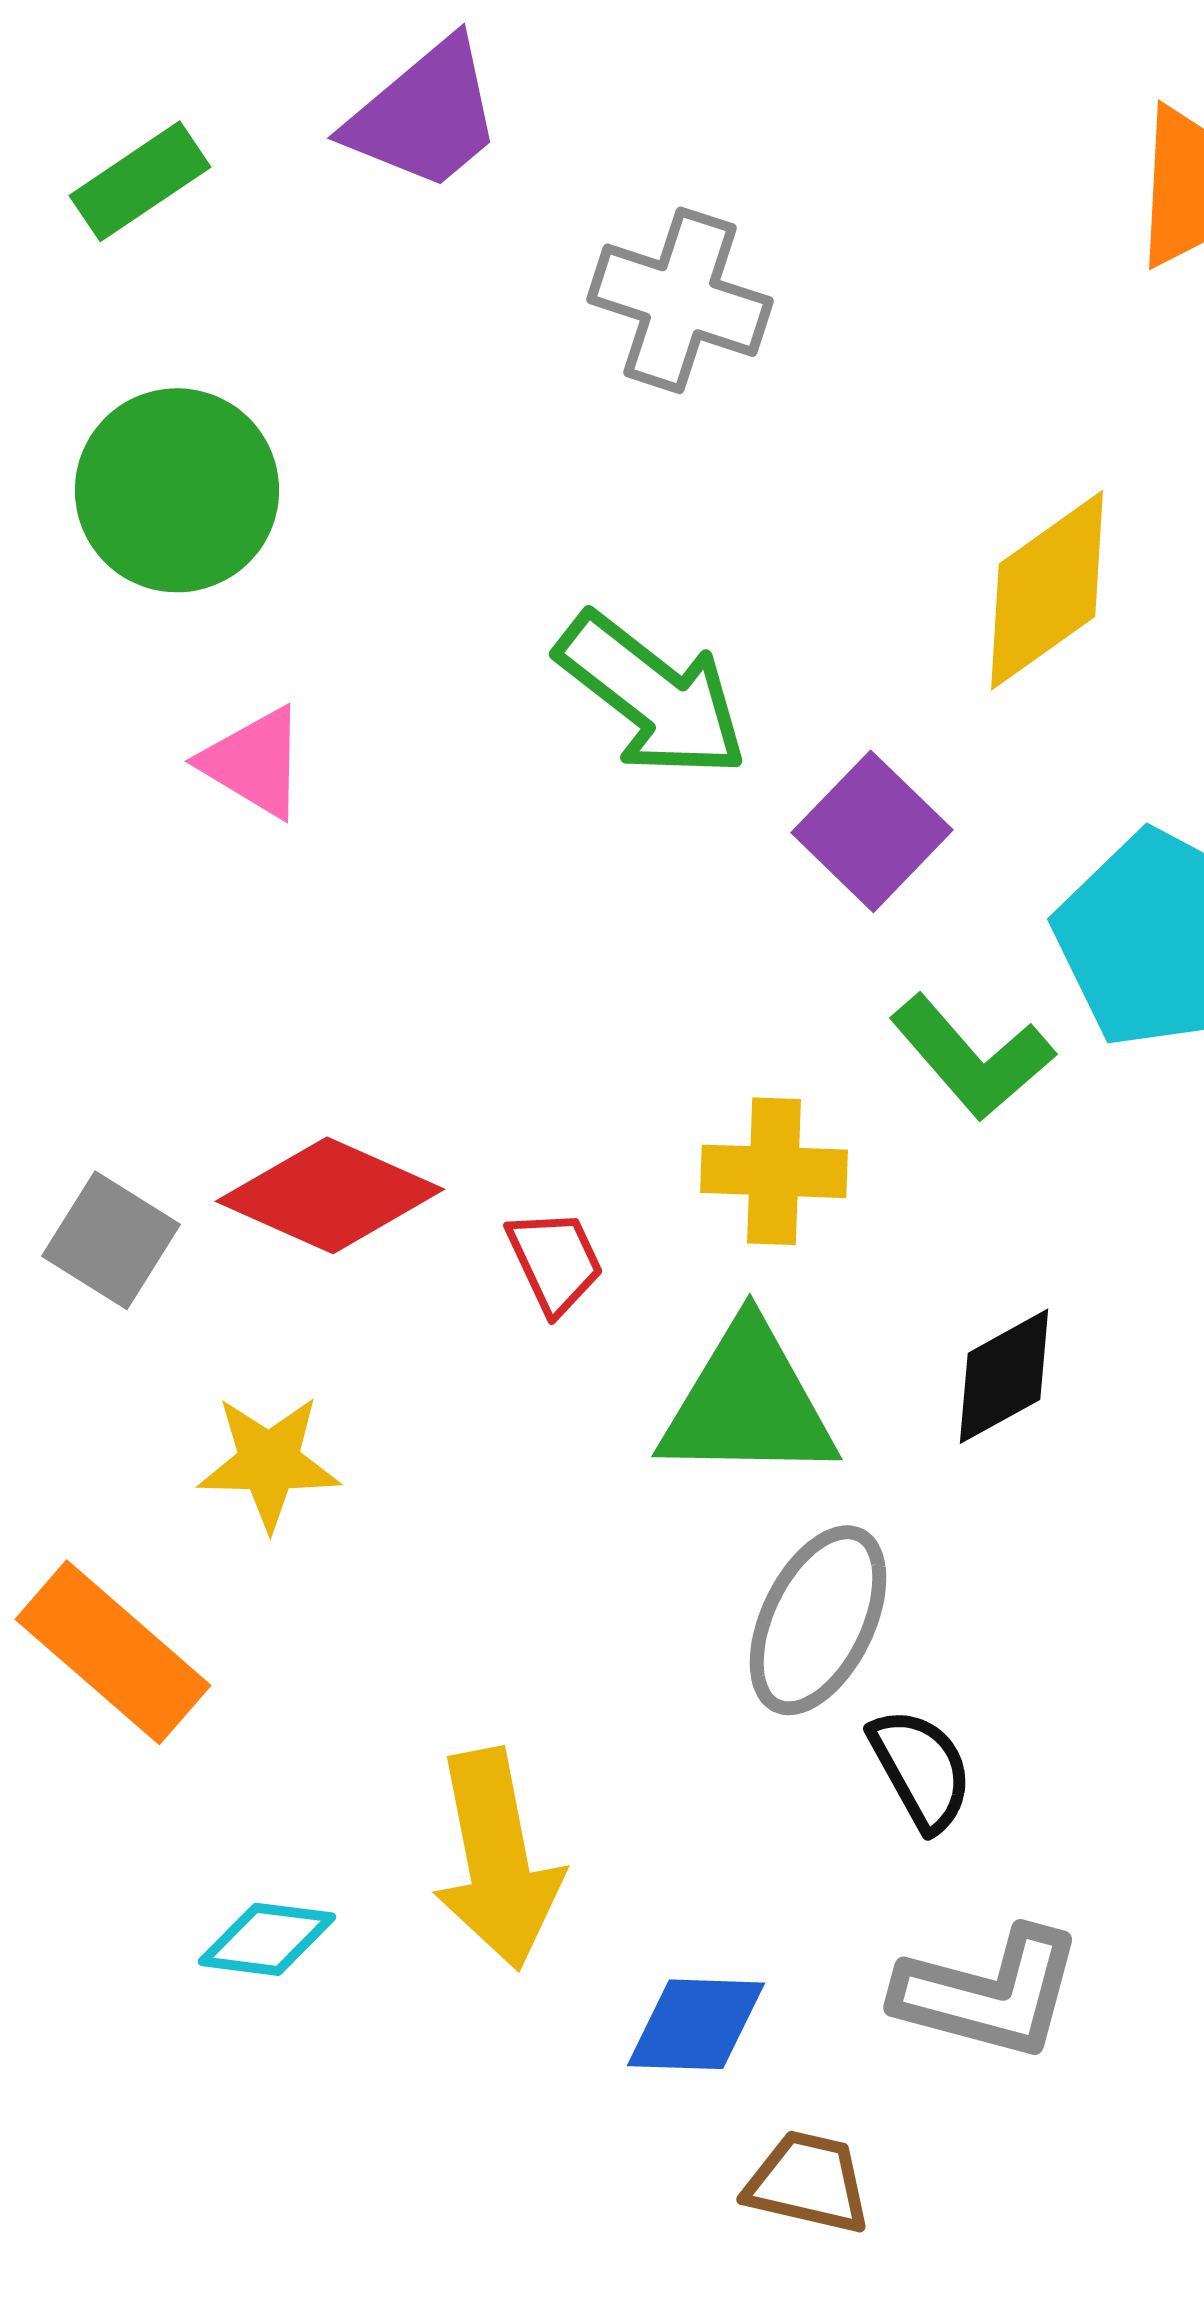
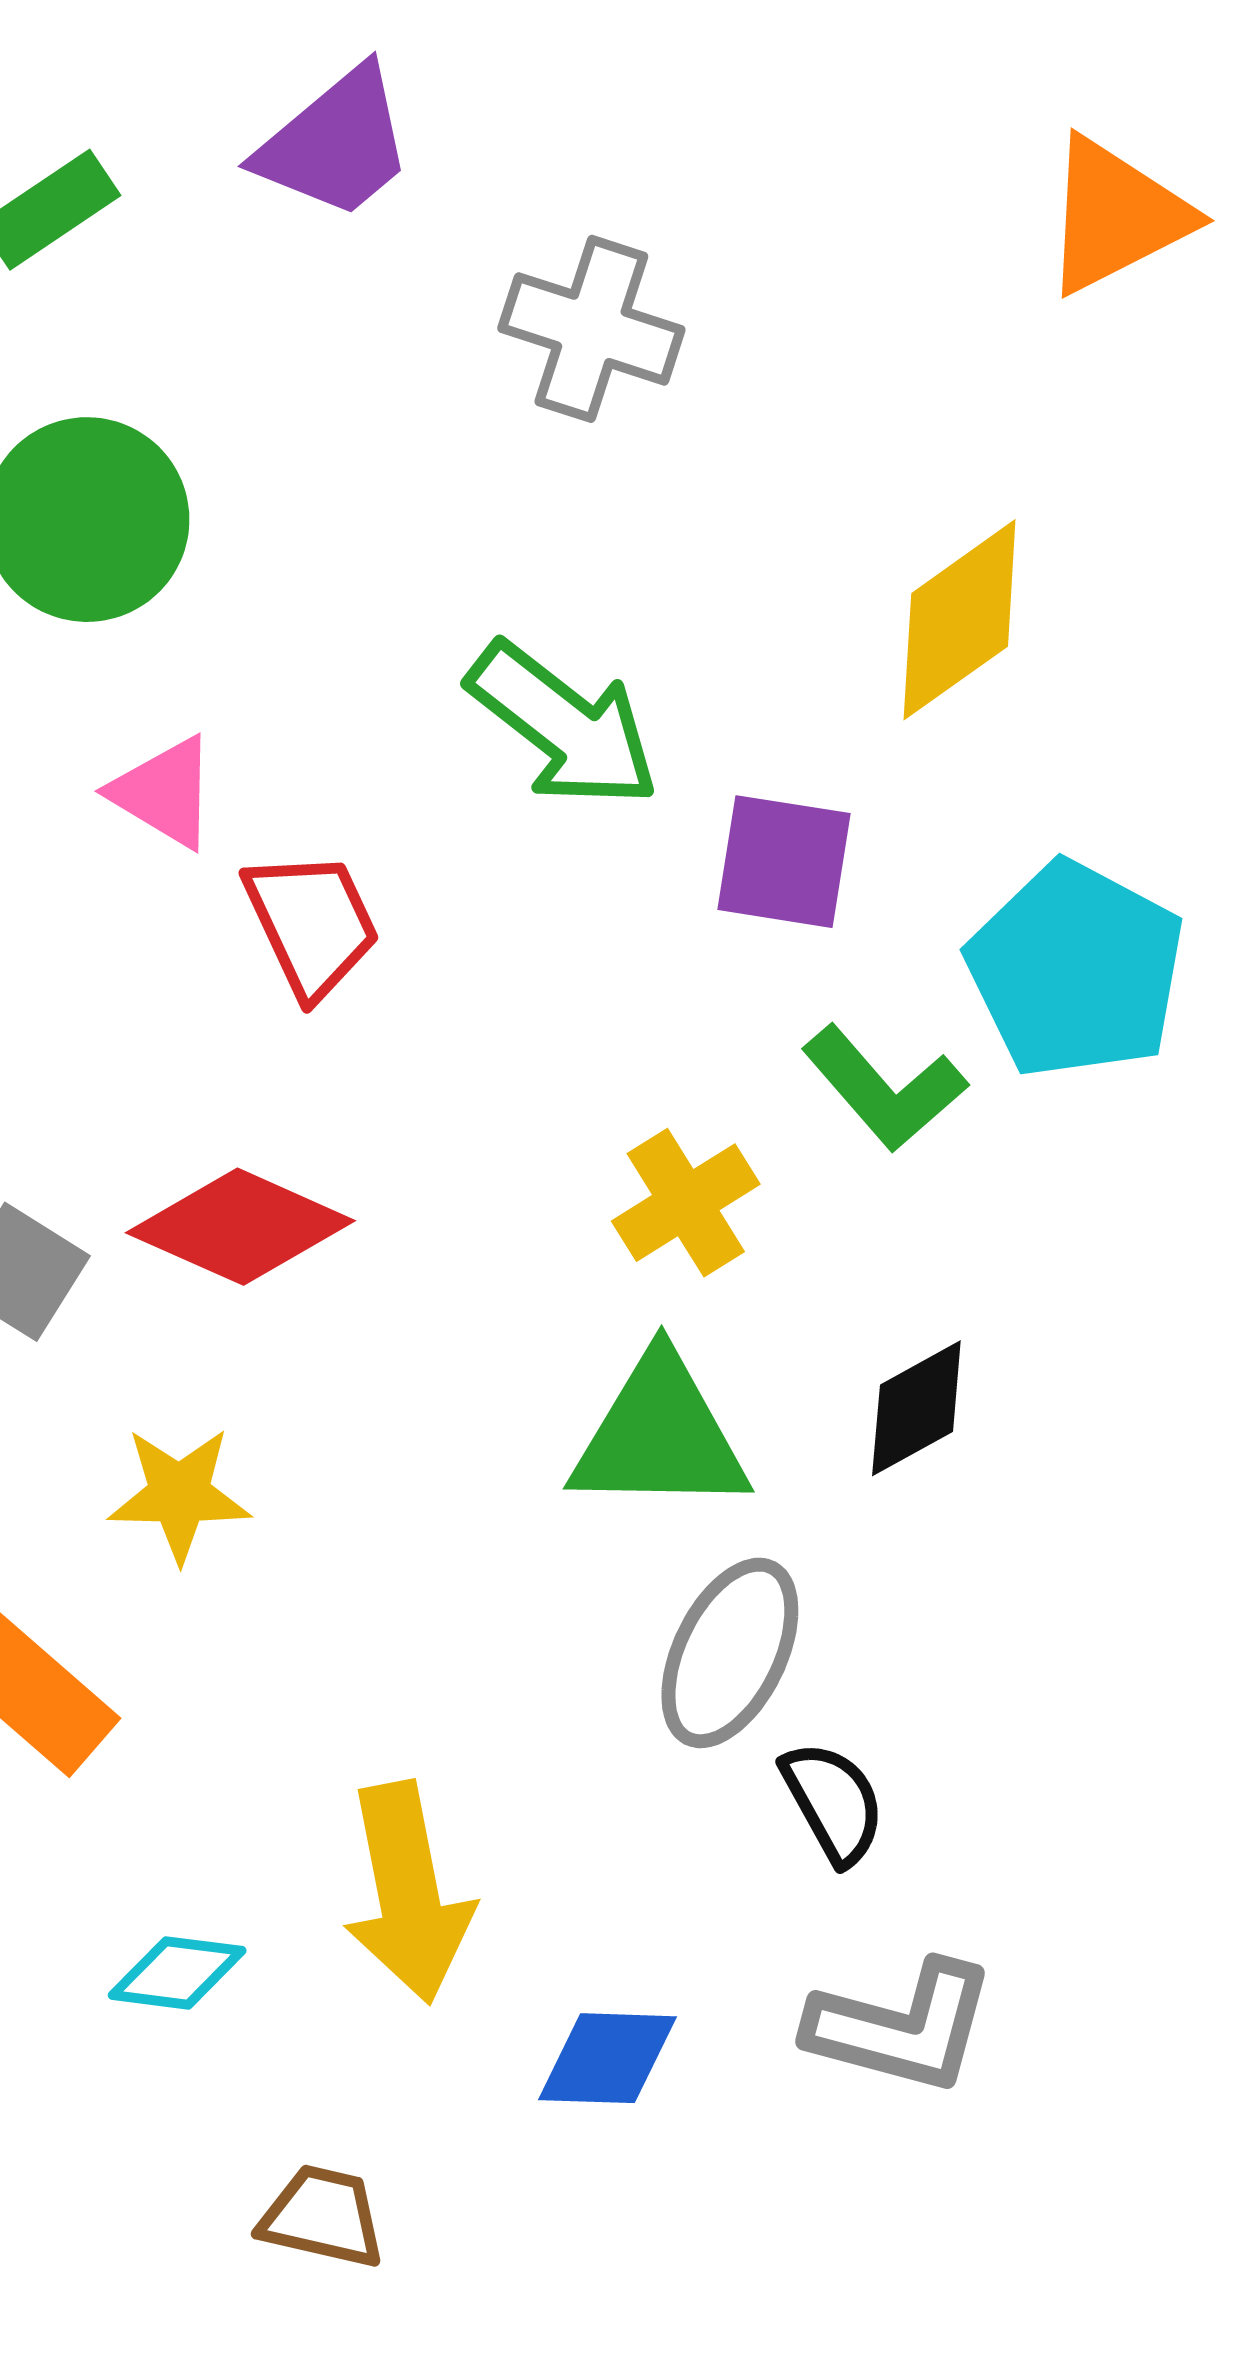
purple square: (872, 831) -> (784, 862), turned -35
yellow cross: (774, 1171) -> (686, 1203), turned -34
red trapezoid: (555, 1261) -> (312, 924), moved, size x1.4
brown trapezoid: (808, 2182) -> (323, 2217), moved

